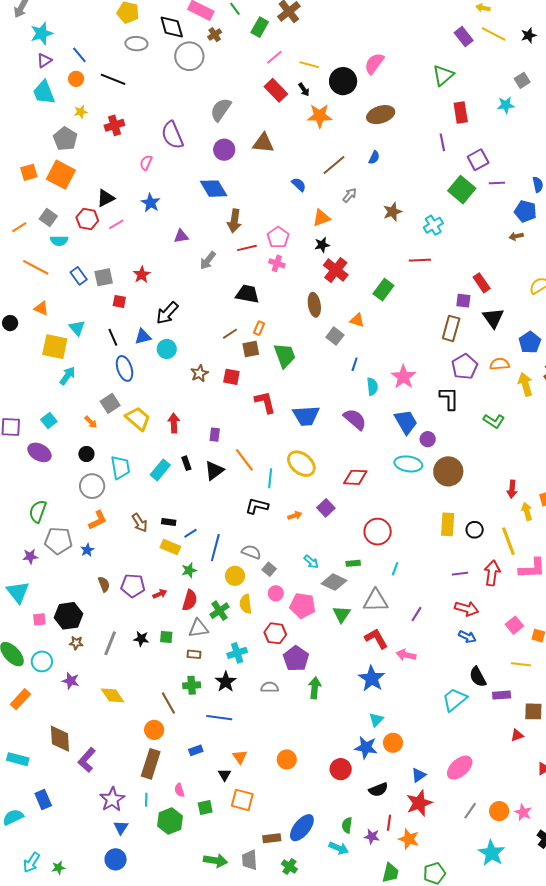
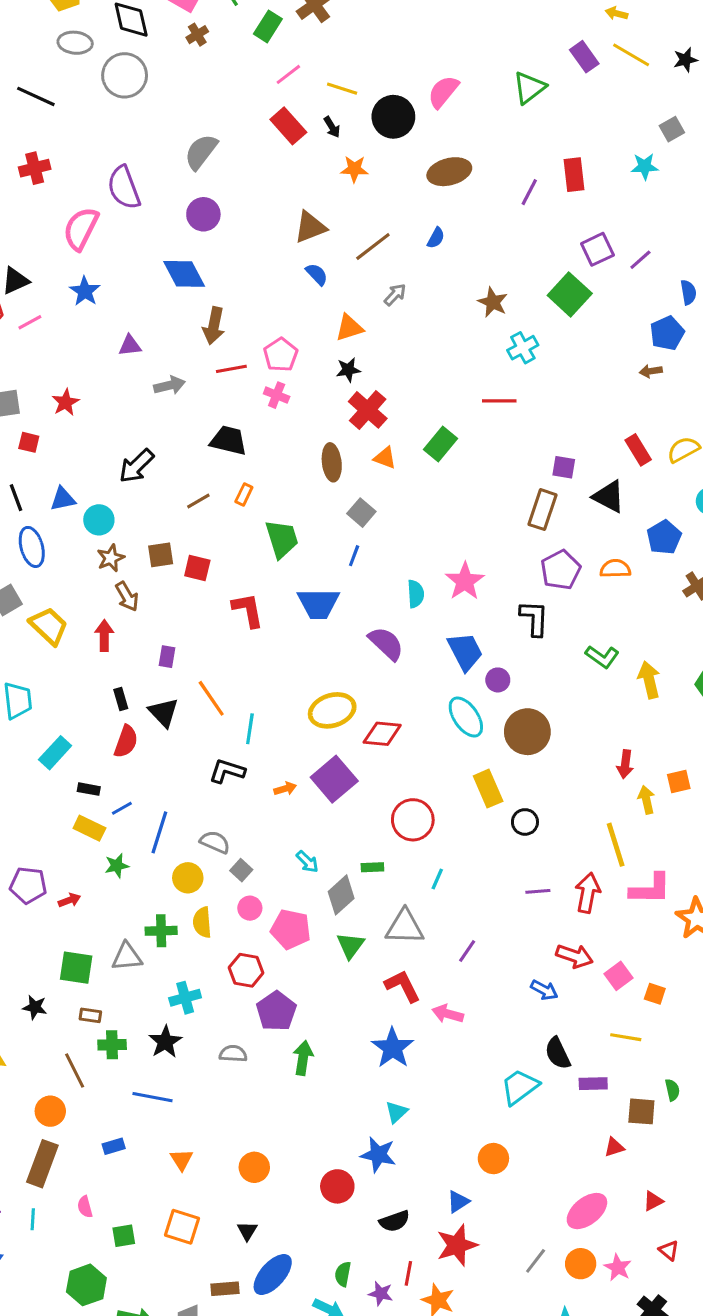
gray circle: (189, 56) -> (125, 75), moved
green triangle: (443, 75) -> (529, 88), moved
orange star: (320, 116) -> (354, 169), size x0.7
purple line: (442, 142) -> (529, 192), moved, turned 36
brown triangle: (263, 143) -> (310, 227), moved, turned -30
pink semicircle: (146, 163) -> (81, 229), size x1.8
purple line: (497, 183) -> (640, 260), moved, turned -42
blue pentagon: (525, 211) -> (667, 333), turned 30
brown star: (392, 212) -> (493, 302), moved, turned -30
gray arrow: (208, 260) -> (170, 385), turned -144
red rectangle: (482, 283) -> (638, 450), moved
black arrow: (167, 313) -> (137, 466), moved
black triangle: (493, 318) -> (609, 496), turned -30
orange triangle: (357, 320) -> (385, 458), moved
brown square: (251, 349) -> (161, 555), moved
blue line: (355, 364) -> (354, 556), moved
brown star: (199, 373) -> (111, 558), moved
yellow arrow: (525, 384) -> (649, 680), moved
blue trapezoid: (306, 416) -> (318, 603), moved
yellow ellipse: (301, 464) -> (332, 710), moved, turned -60
cyan ellipse: (408, 464) -> (466, 717), turned 44
cyan rectangle: (160, 470) -> (55, 753), moved
black triangle: (214, 471) -> (164, 713), turned -40
purple square: (326, 508) -> (334, 779), size x1.6
brown arrow: (140, 523) -> (127, 596), moved
yellow rectangle: (448, 524) -> (488, 789), moved, turned -30
black circle: (475, 530) -> (525, 822), moved
gray diamond: (334, 582) -> (341, 895), turned -70
red semicircle: (190, 600) -> (126, 741), moved
red arrow: (467, 609) -> (574, 956), moved
green cross: (220, 611) -> (161, 931), turned 30
green square: (166, 637) -> (76, 968), size x1.6
black star: (141, 639) -> (35, 1007), moved
brown rectangle: (194, 654) -> (90, 1015), moved
orange circle: (393, 743) -> (493, 1159), moved
pink ellipse: (460, 768) -> (587, 1211), moved
black triangle: (225, 775) -> (247, 1231), moved
green hexagon: (170, 821) -> (86, 1285), moved

